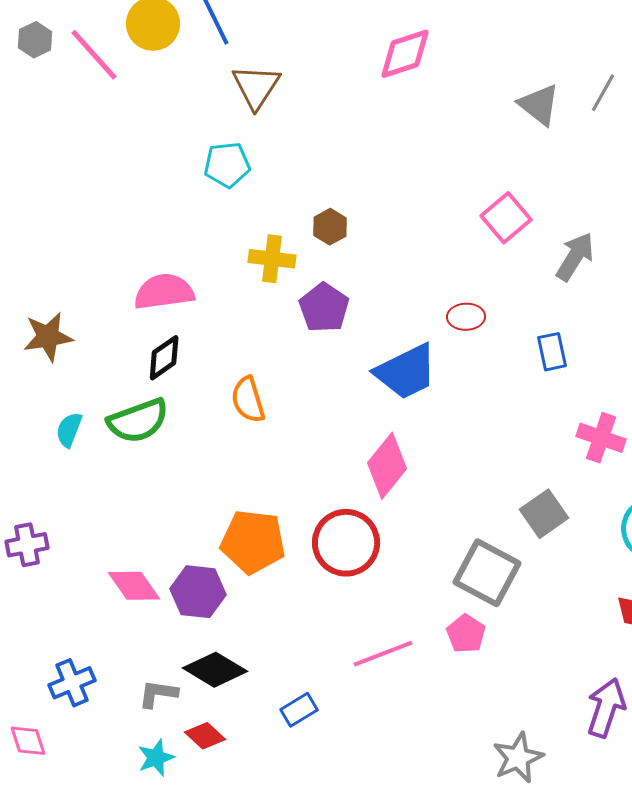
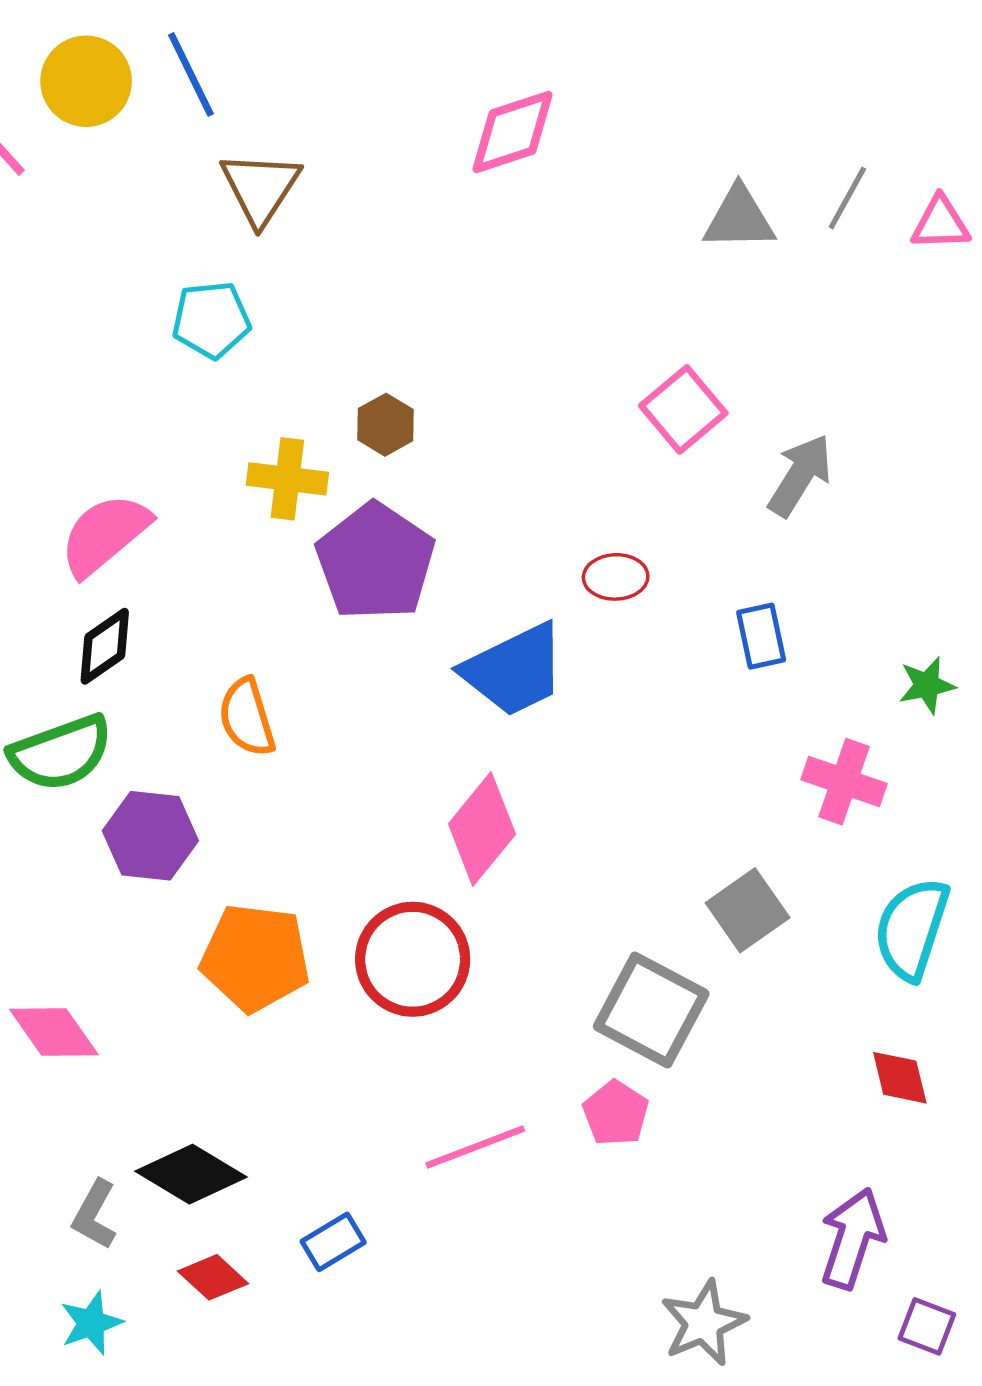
gray triangle: (539, 105) -> (739, 218), turned -39
pink semicircle: (164, 292) -> (105, 535), turned -32
purple pentagon: (324, 308) -> (375, 562), size x1.4
purple hexagon: (198, 592) -> (150, 836), moved
gray L-shape: (158, 694) -> (95, 1215), turned -69
red diamond: (205, 736) -> (213, 1277), moved

